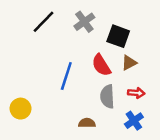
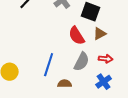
blue line: (66, 76) -> (49, 65), moved
gray semicircle: (107, 97) -> (82, 62), turned -150

